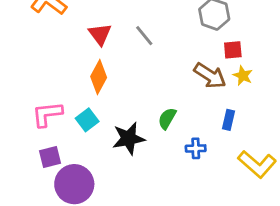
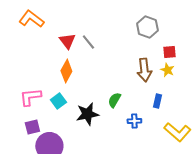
gray line: (144, 36) -> (88, 42), moved
red square: (233, 50) -> (169, 52), moved
brown arrow: (210, 76) -> (144, 70), turned 50

